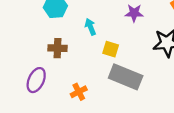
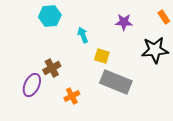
brown cross: (57, 48) -> (52, 68), moved, turned -30

